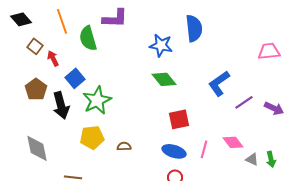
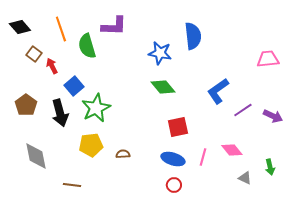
brown pentagon: (36, 89) -> (26, 105), moved
gray triangle: (252, 159) -> (245, 178), moved

